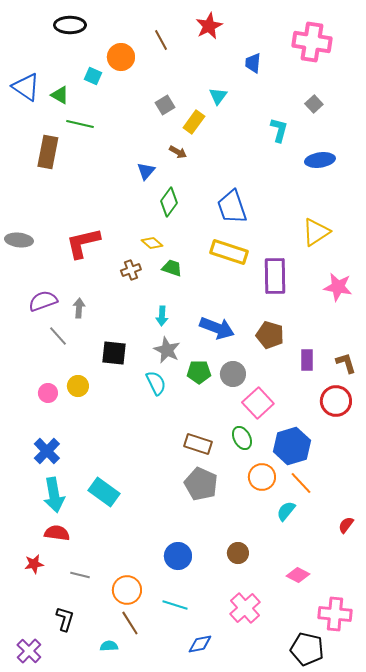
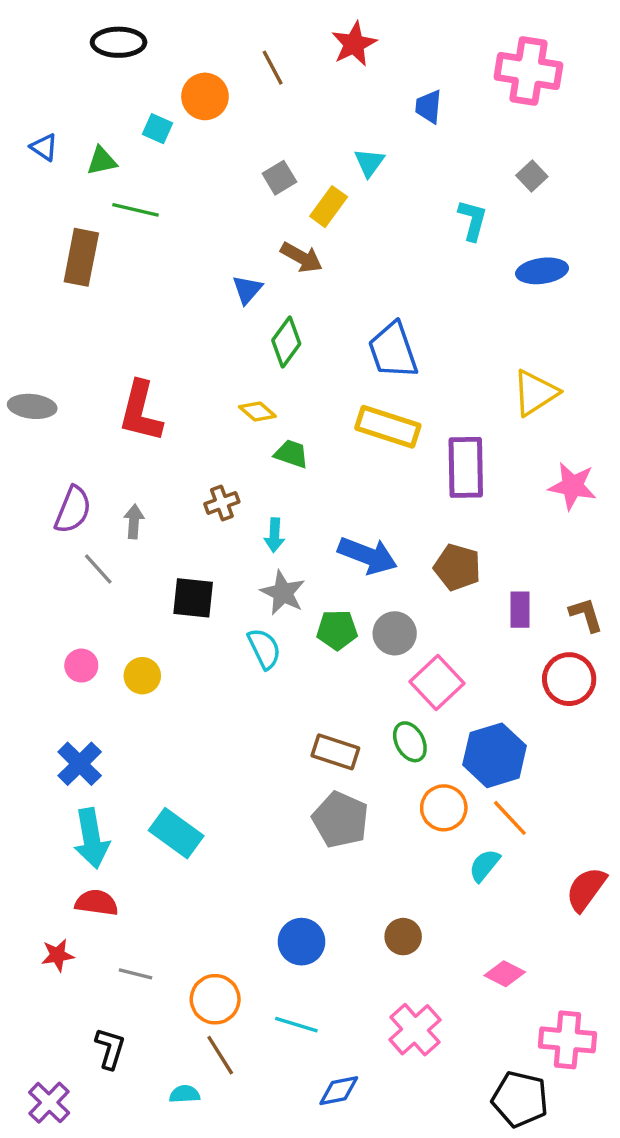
blue triangle: (26, 87) -> (44, 147), size x0.6
green triangle: (60, 95) -> (102, 161), turned -42
brown arrow: (178, 152) -> (301, 257), size x1.4
red L-shape: (83, 243) -> (141, 411), turned -63
brown cross: (131, 270) -> (222, 503), moved
purple semicircle: (43, 301) -> (73, 510), turned 132
yellow circle: (78, 386) -> (142, 676), moved
red semicircle: (346, 525) -> (586, 889), size x1.6

